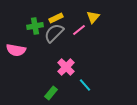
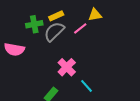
yellow triangle: (93, 17) -> (95, 15), turned 40

